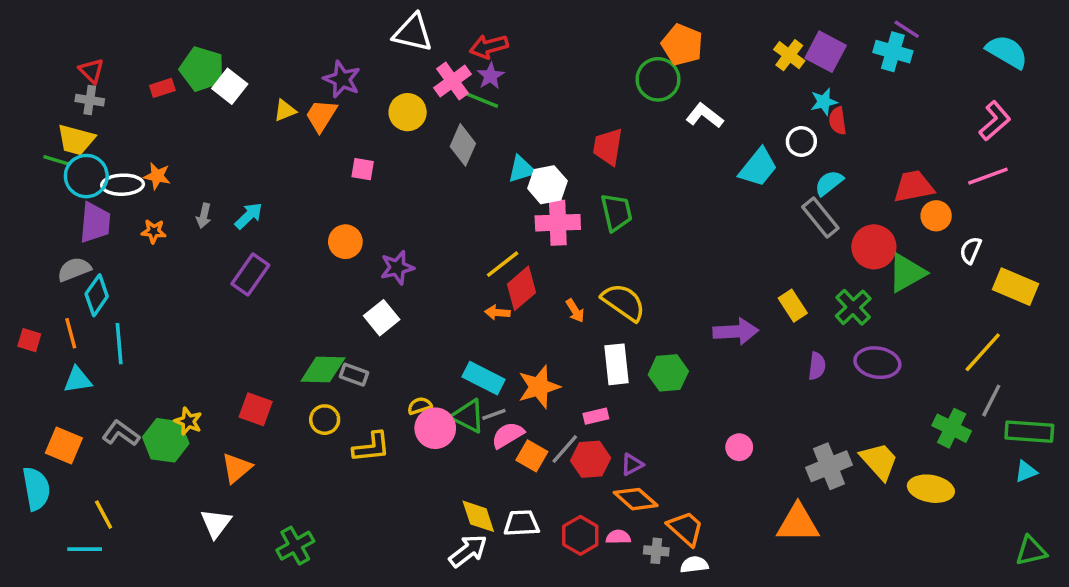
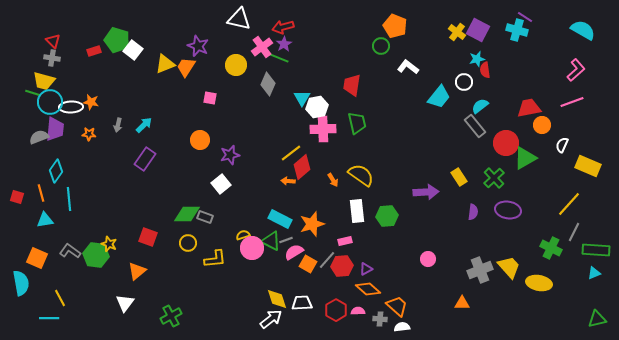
green circle: (658, 79) -> (381, 46), size x0.7
yellow triangle: (285, 110) -> (165, 64), size x1.5
cyan triangle: (522, 169) -> (302, 98), turned -42
gray semicircle: (74, 269) -> (39, 137), moved
orange triangle: (798, 523) -> (462, 303), size x0.6

